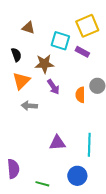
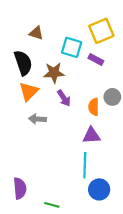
black semicircle: (16, 55) -> (23, 63), size x1.6
purple triangle: (57, 143) -> (91, 135), moved
cyan line: (89, 145) -> (85, 165), moved
blue circle: (77, 176) -> (99, 189), moved

